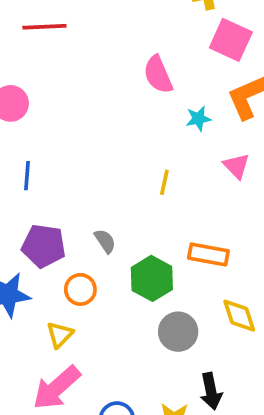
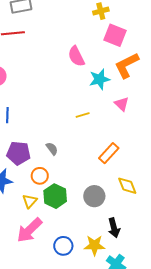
cyan star: (198, 119) -> (100, 79), size x1.5
yellow line: (164, 182) -> (83, 115), turned 64
orange rectangle: (208, 254) -> (109, 153), turned -55
green hexagon: (152, 278) -> (55, 196), moved

